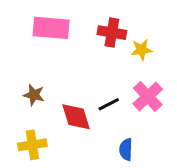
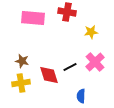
red cross: (112, 33) -> (67, 12), moved
yellow cross: (32, 145) -> (21, 83), moved

